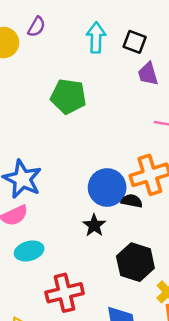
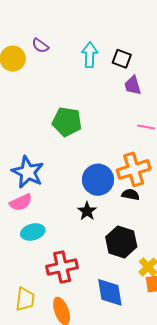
purple semicircle: (37, 27) -> (40, 46), turned 96
green pentagon: (68, 96) -> (67, 122), moved
black semicircle: (132, 201) -> (131, 195), moved

